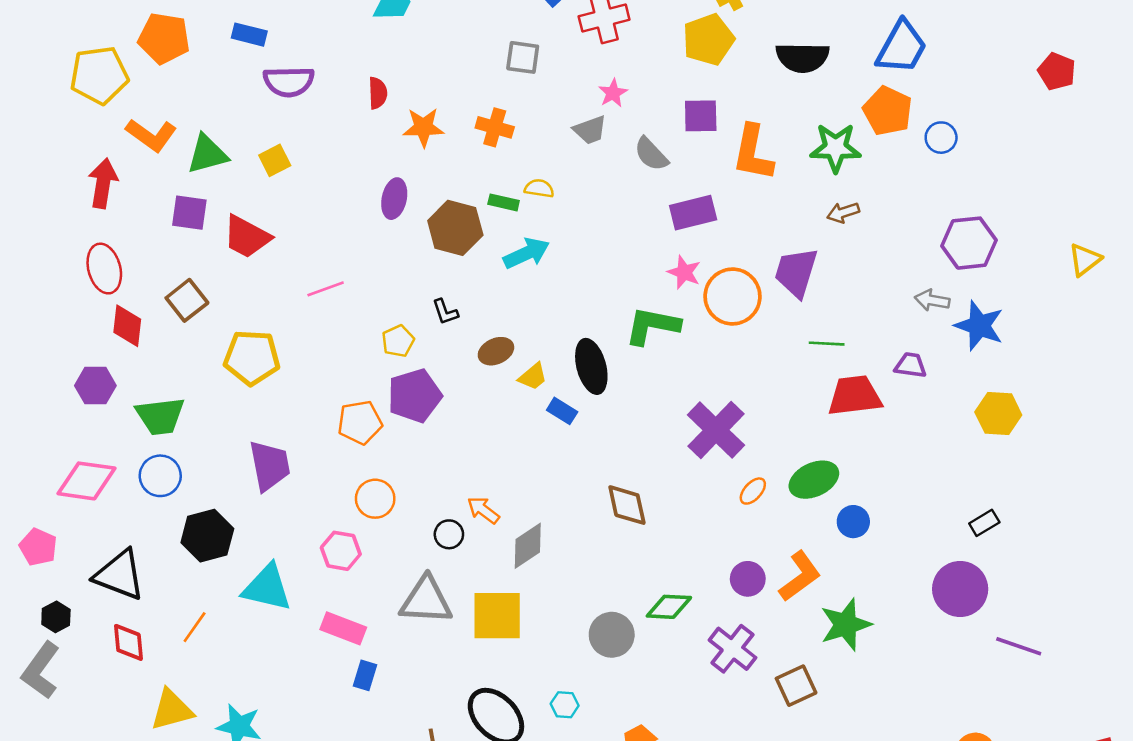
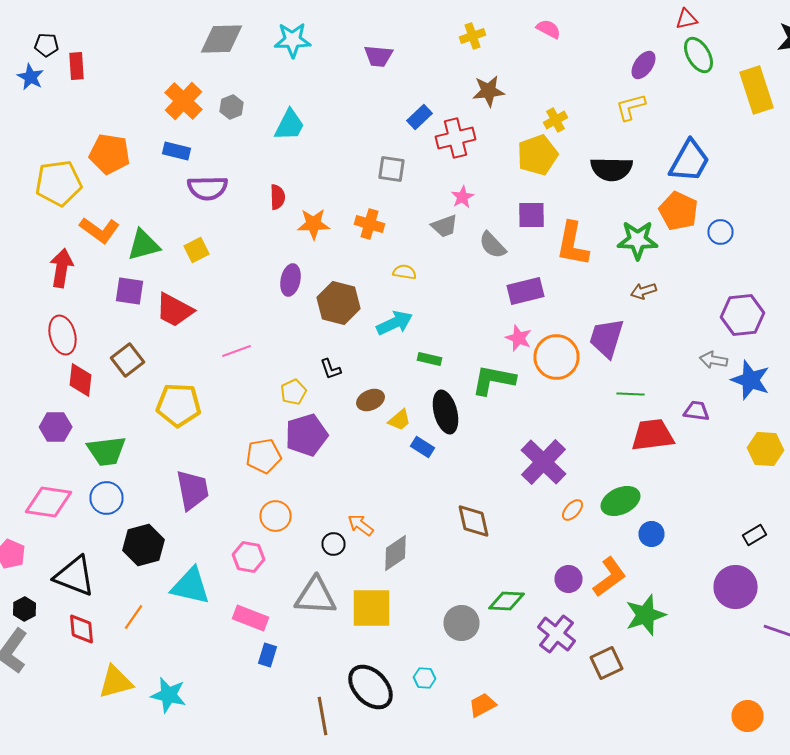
green rectangle: (504, 202) -> (430, 359), moved

